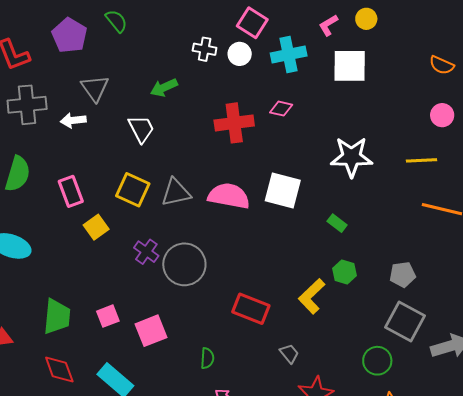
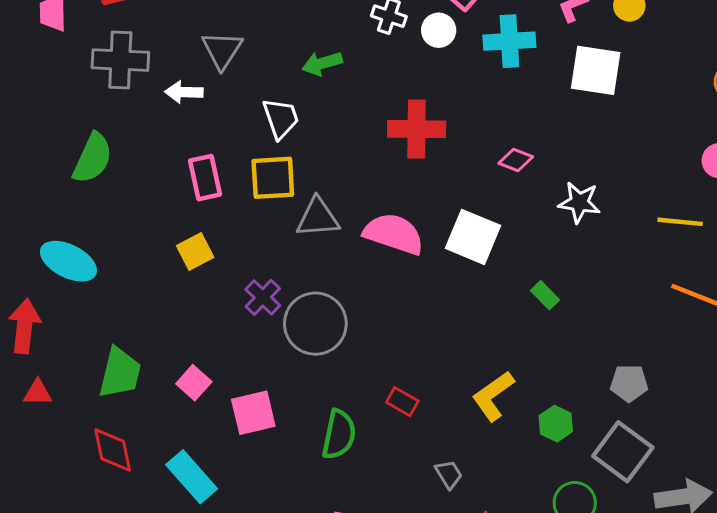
pink diamond: (281, 109) -> (516, 160), moved
white star: (351, 157) -> (579, 202), size x0.7
yellow square: (133, 190) -> (273, 178), moved, turned -36
pink rectangle: (71, 191) -> (205, 178), moved
green hexagon: (345, 272) -> (556, 424), moved
red rectangle: (251, 309) -> (402, 402), size x0.6
pink square: (108, 316) -> (194, 383), turned -35
green semicircle: (207, 358) -> (339, 434), moved, size x1.6

